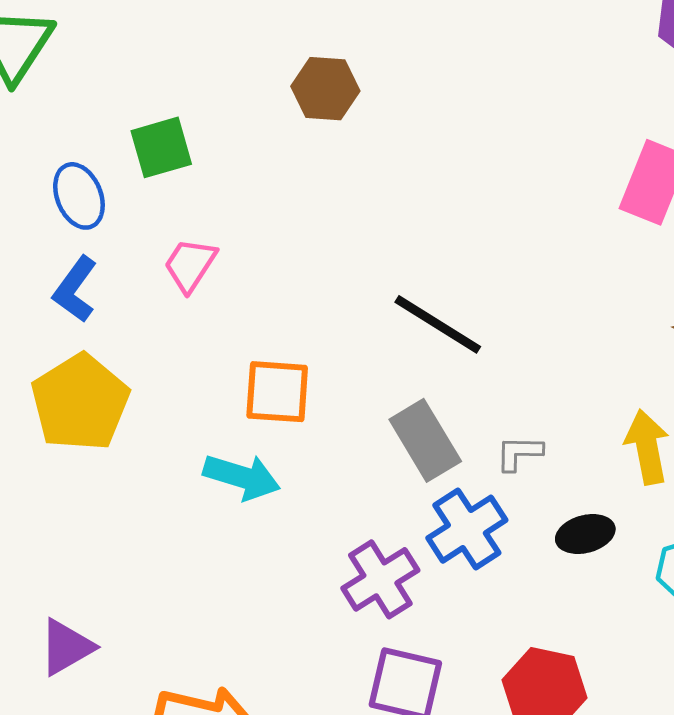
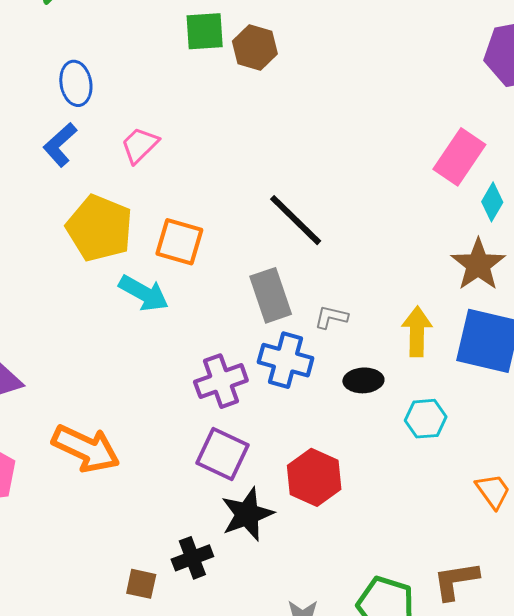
green square: (161, 147) -> (205, 31), moved
yellow pentagon: (80, 403) -> (99, 228), moved, turned -30
blue cross: (467, 529) -> (286, 360), turned 36

